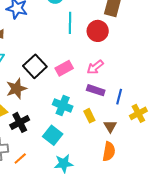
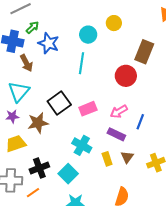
cyan line: (70, 23) -> (81, 63), moved
blue line: (119, 97) -> (140, 122), moved
black cross: (20, 122) -> (39, 168), moved
brown triangle: (110, 126) -> (127, 157), moved

